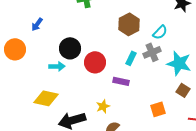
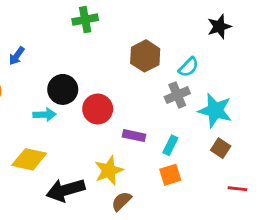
cyan rectangle: (131, 58) -> (170, 145), moved
yellow star: (103, 106) -> (109, 170), size x1.5
orange square: (158, 109) -> (170, 175), moved

